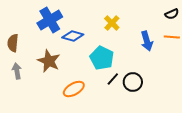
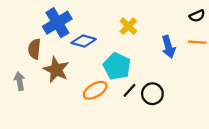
brown semicircle: (13, 43) -> (34, 49), moved
orange ellipse: (74, 89) -> (95, 90), moved

